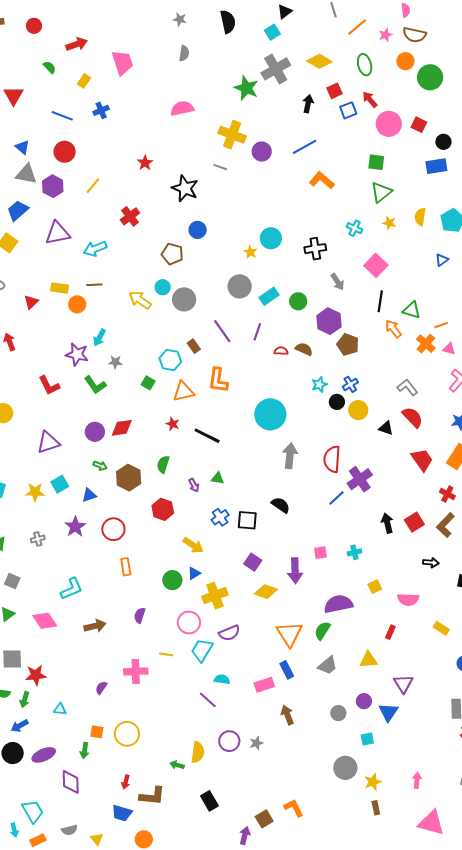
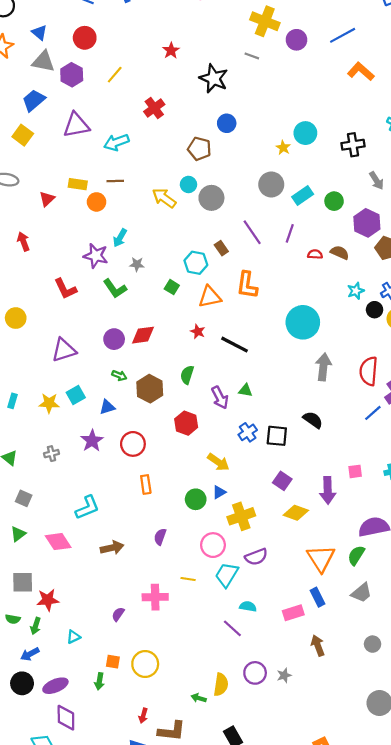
purple arrow: (194, 485) -> (220, 398), size x1.5
cyan triangle: (60, 709) -> (73, 637), turned -32
purple diamond: (71, 782) -> (66, 718), moved

